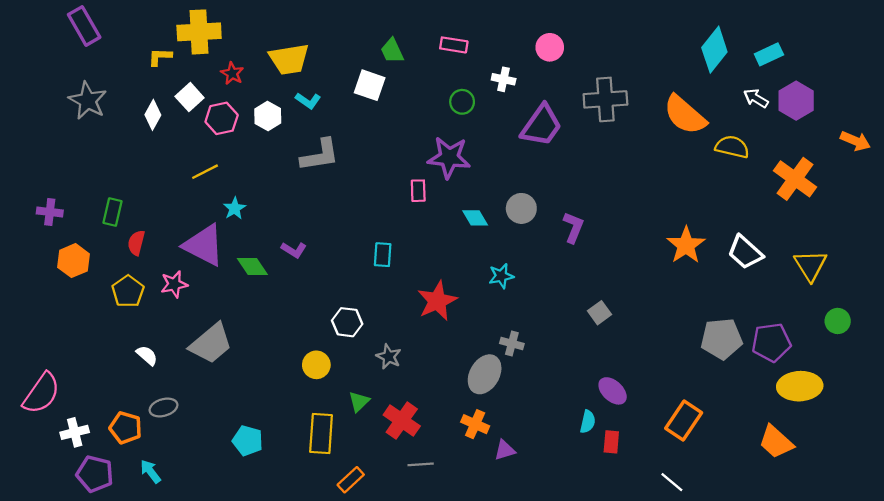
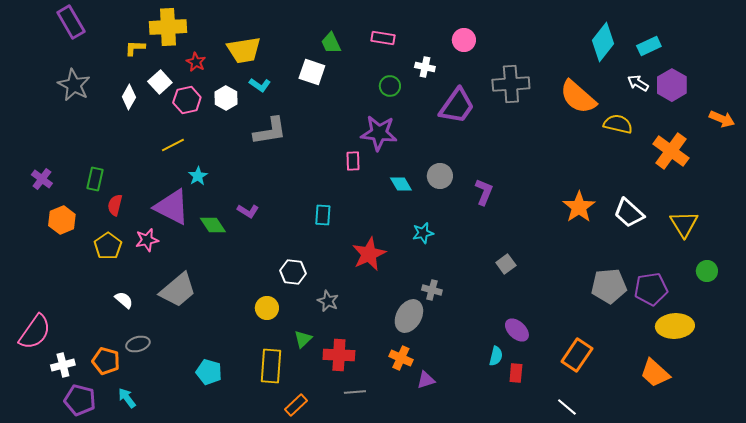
purple cross: (50, 212) -> (42, 179), turned 30
red cross: (402, 421) -> (339, 355), turned -32

